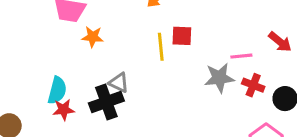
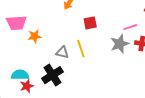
yellow line: (161, 47) -> (81, 49), moved
gray triangle: (119, 83) -> (62, 52), moved
cyan semicircle: (57, 90) -> (20, 75), turned -90

